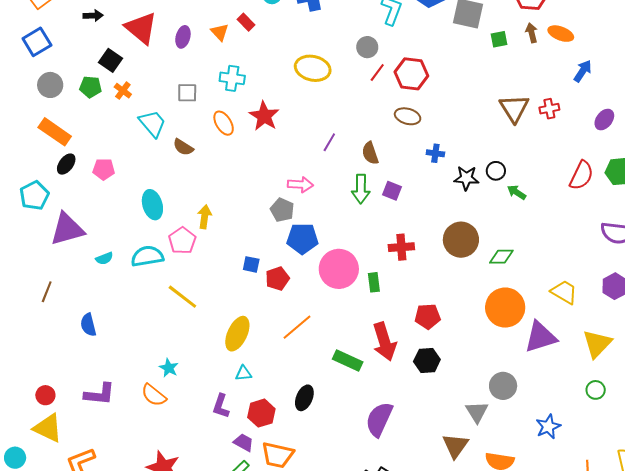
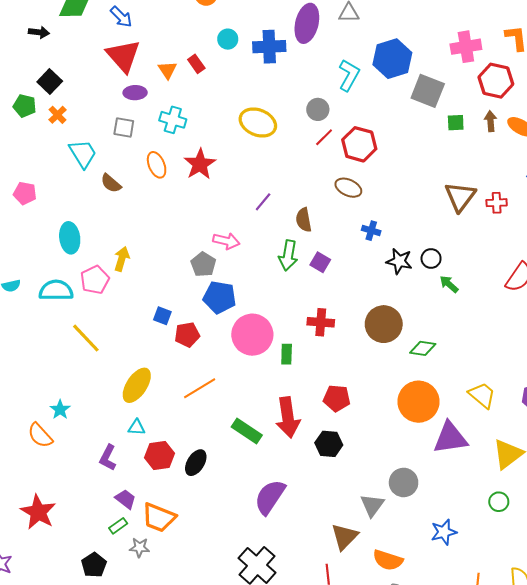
red triangle: (141, 28) -> (123, 56), moved
purple ellipse: (183, 37) -> (135, 93), moved, turned 65
red hexagon: (261, 413) -> (160, 455), moved

